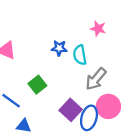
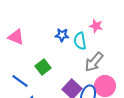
pink star: (98, 29) -> (96, 26), moved

